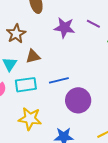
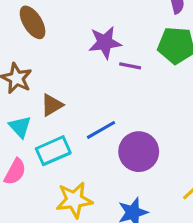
purple line: (93, 24) -> (130, 66), moved
purple star: (65, 28) -> (105, 43), moved

